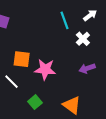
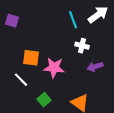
white arrow: (90, 15) -> (98, 15), size x1.5
white cross: (83, 39) -> (82, 46), moved, turned -32

